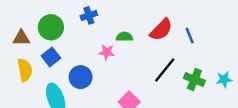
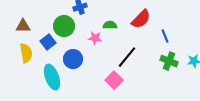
green circle: (51, 27) -> (64, 26), moved
blue line: (190, 36) -> (165, 36), moved
black line: (165, 70) -> (127, 57), moved

